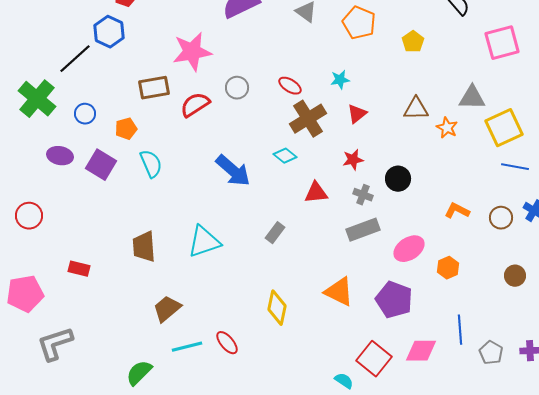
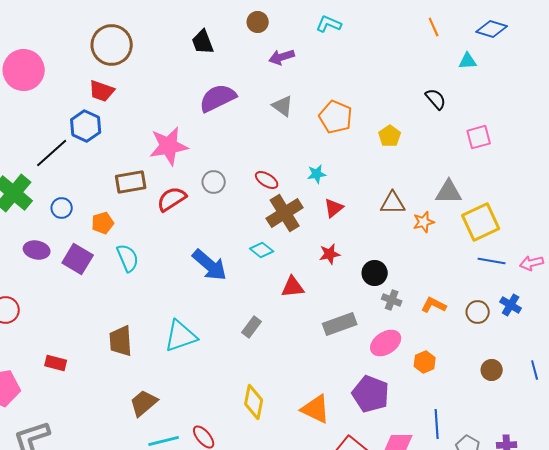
pink square: (502, 43) -> (479, 137), size x0.7
orange star: (447, 128) -> (424, 222), turned 30
gray cross: (363, 195) -> (392, 300), moved
orange triangle: (339, 292) -> (316, 409), moved

